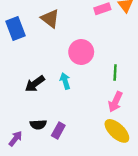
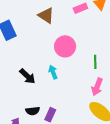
brown triangle: (50, 19) -> (46, 15), moved
black arrow: (35, 84) -> (27, 76), turned -96

